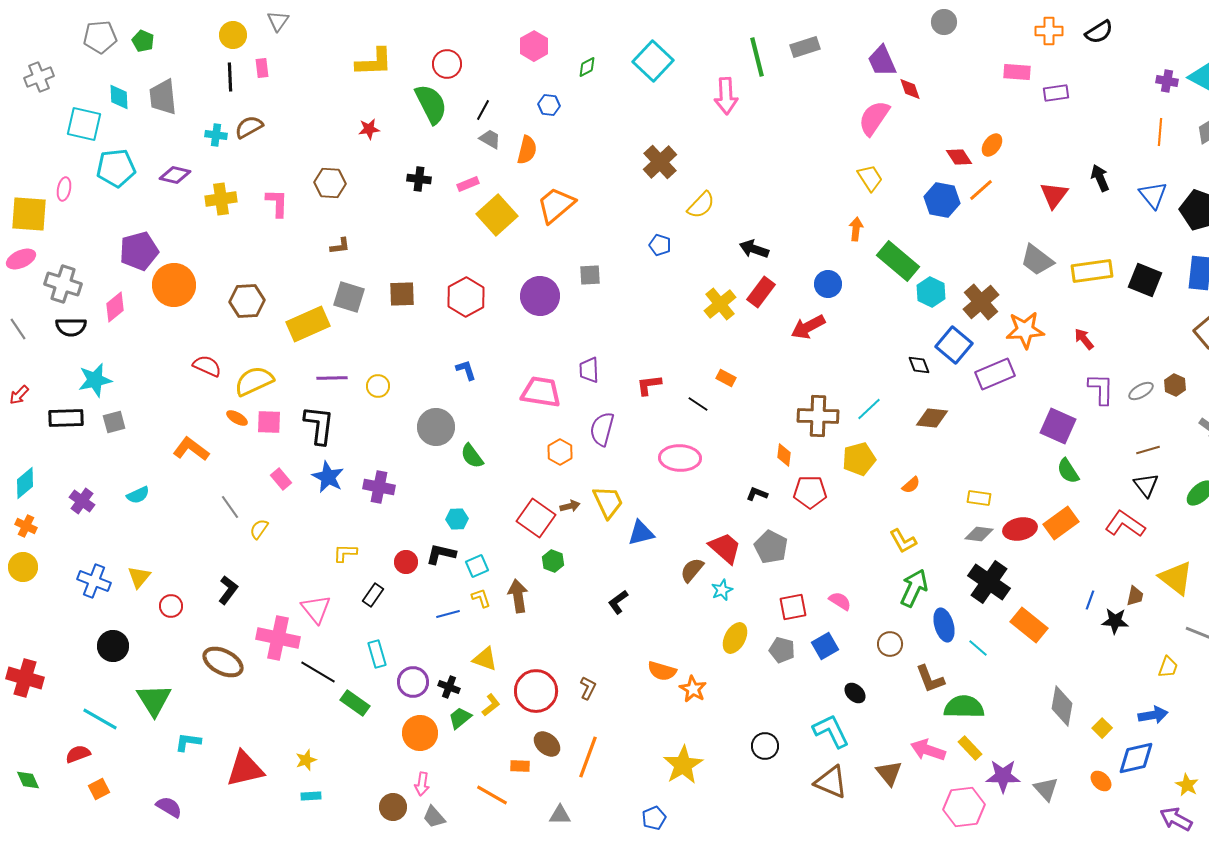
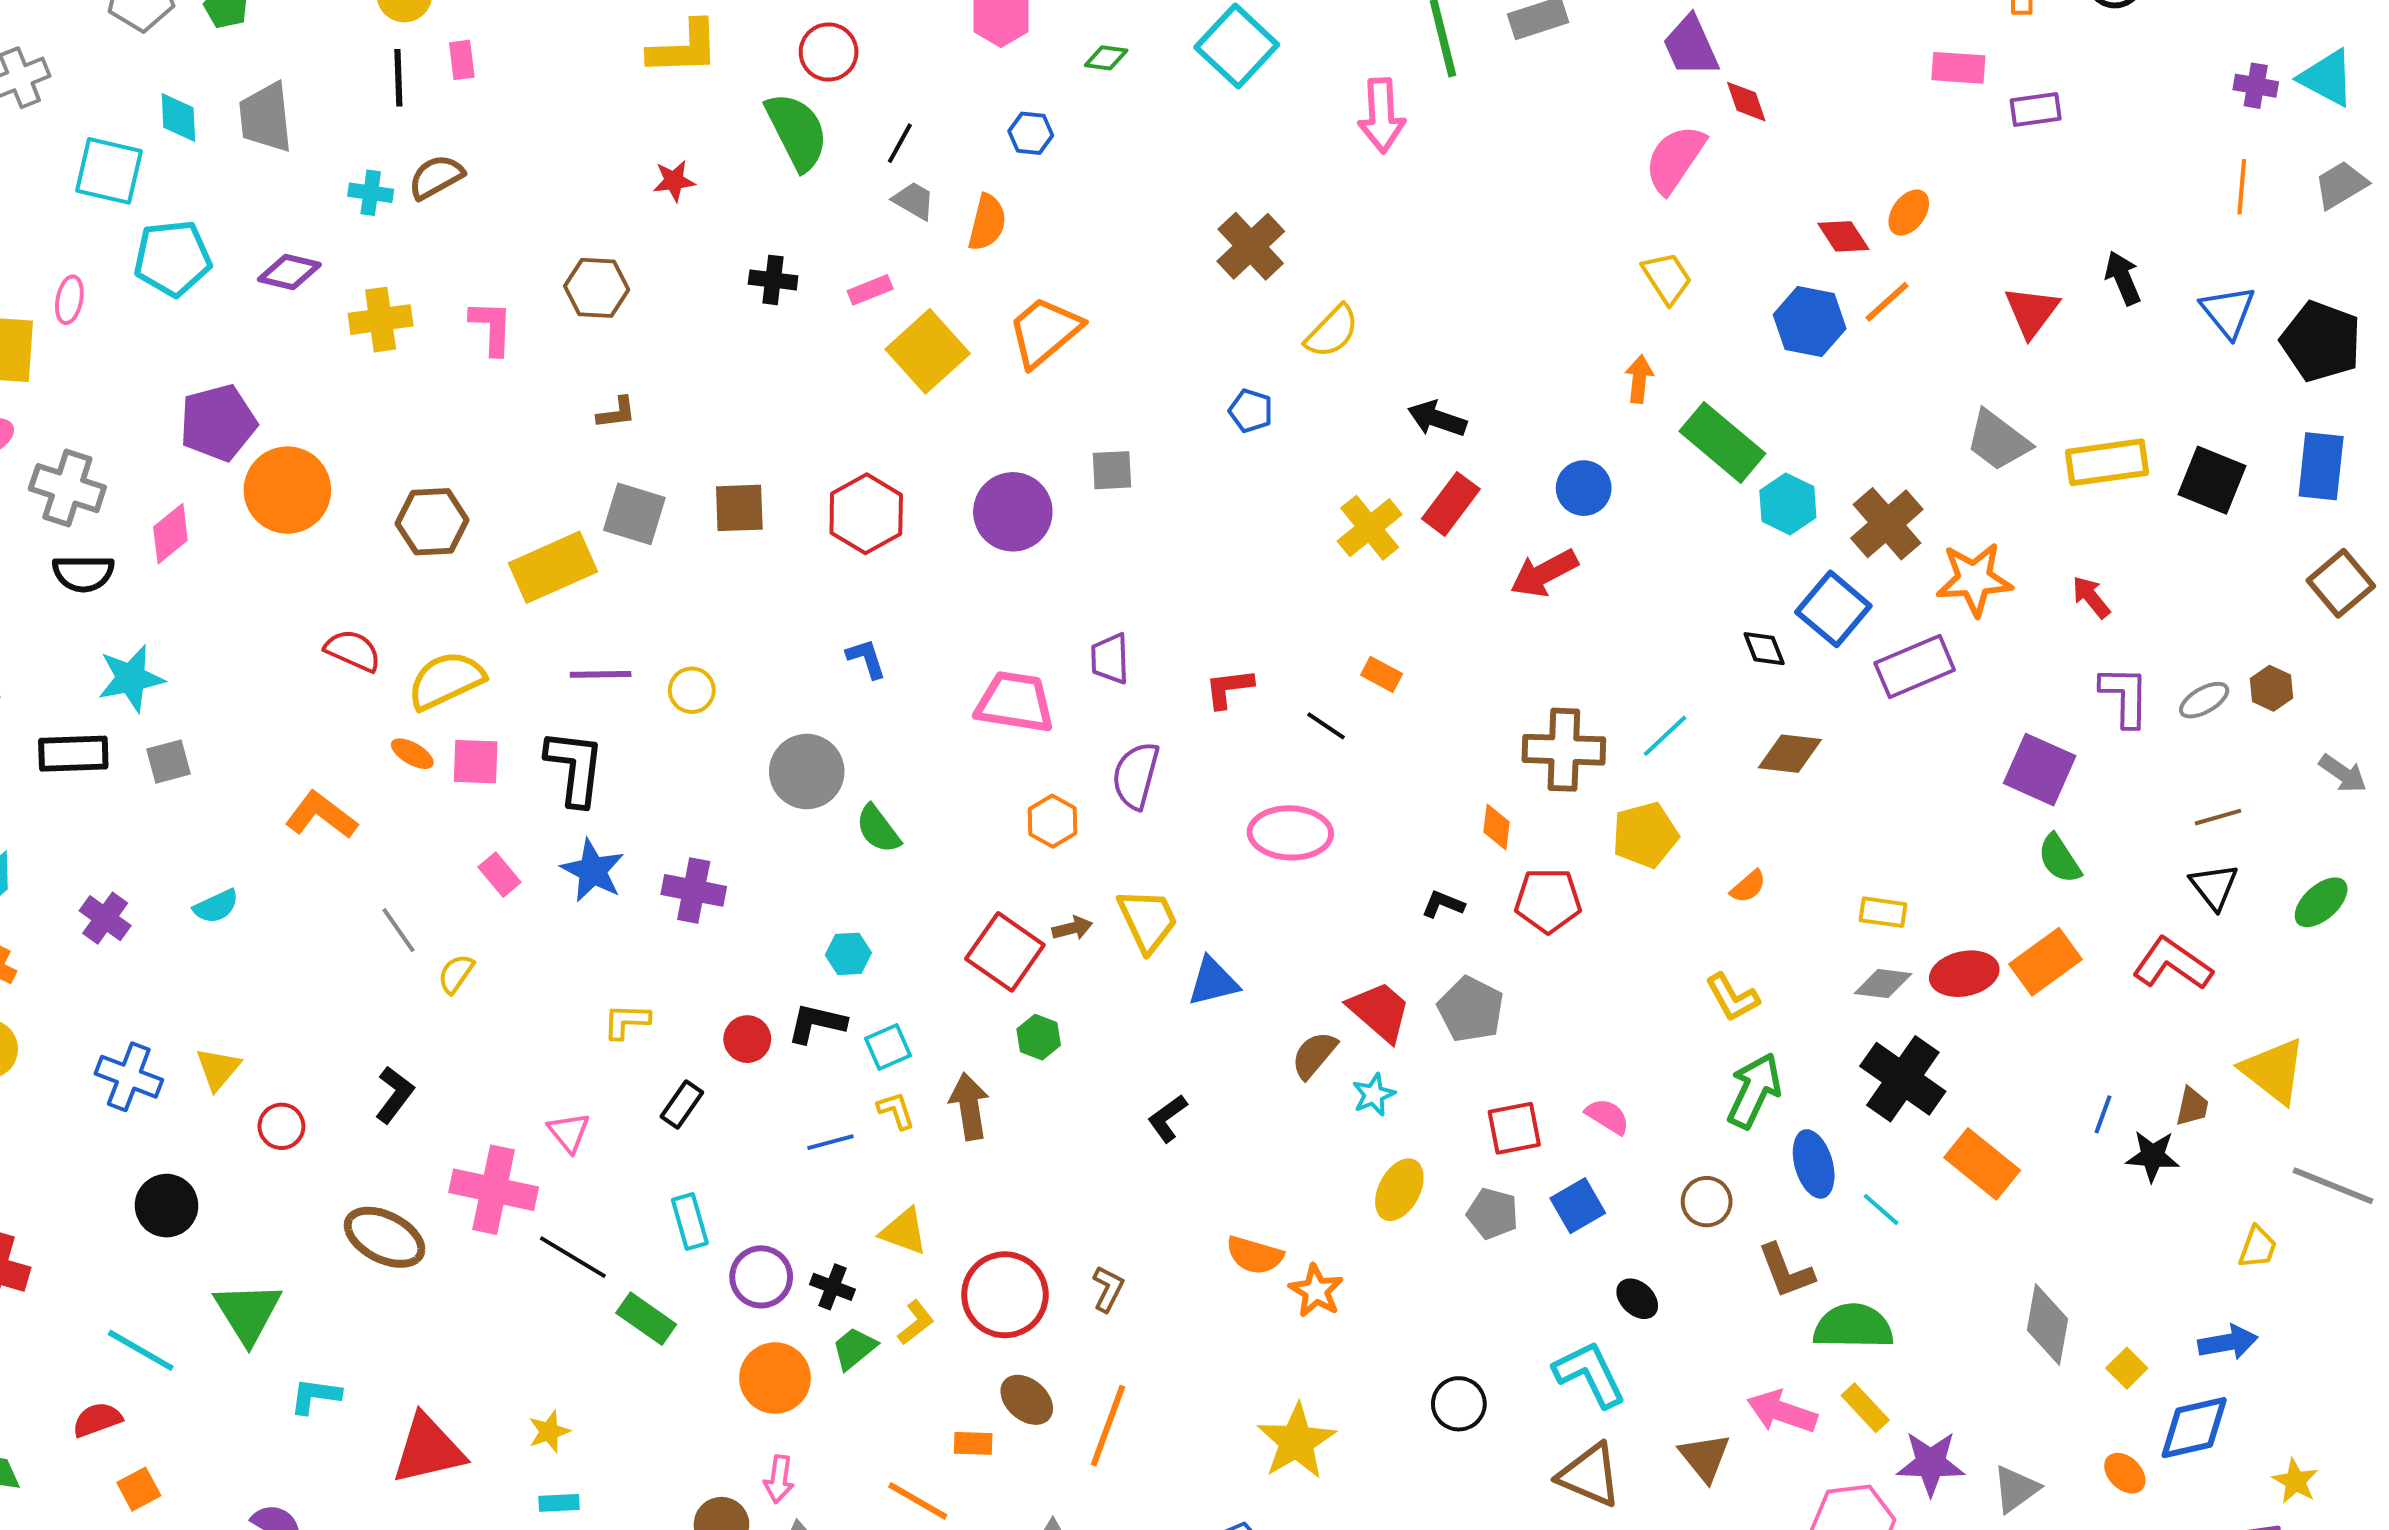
green diamond: (587, 67) -> (1106, 58), turned 35
pink triangle: (316, 609) -> (569, 1132), size x0.7
gray triangle: (1046, 789) -> (2016, 1489), turned 36

